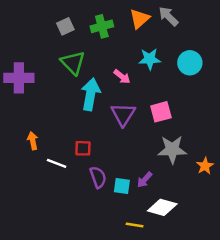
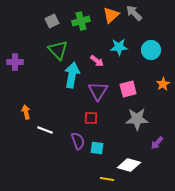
purple cross: (19, 78) -> (15, 62), size x0.7
red square: (83, 148) -> (91, 118), moved
orange star: (205, 166) -> (163, 84), moved
purple arrow: (145, 180) -> (157, 143), moved

